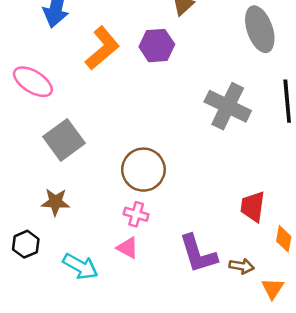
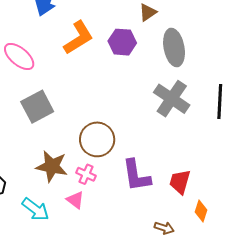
gray ellipse: (260, 29) -> (174, 47), moved
brown star: (55, 202) -> (52, 166), moved, size x1.4
purple L-shape: (198, 254) -> (136, 175), moved

